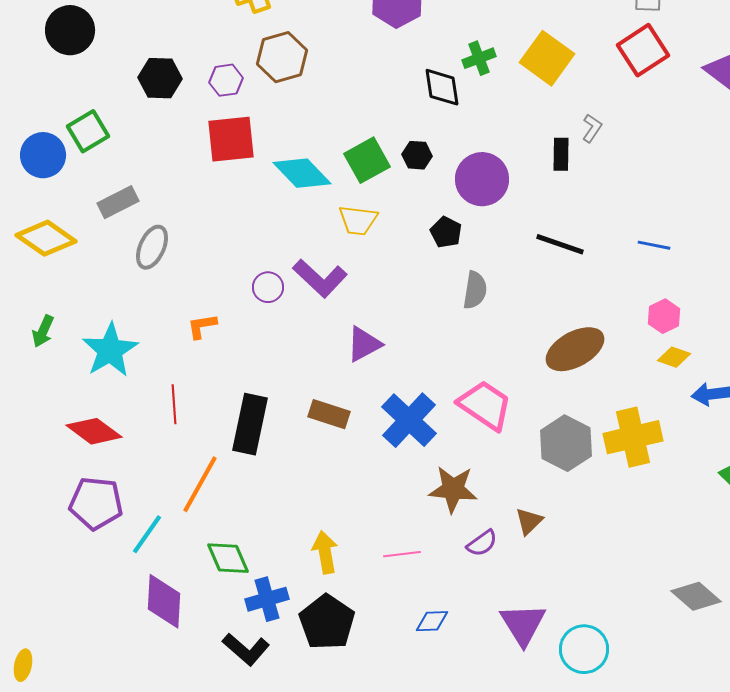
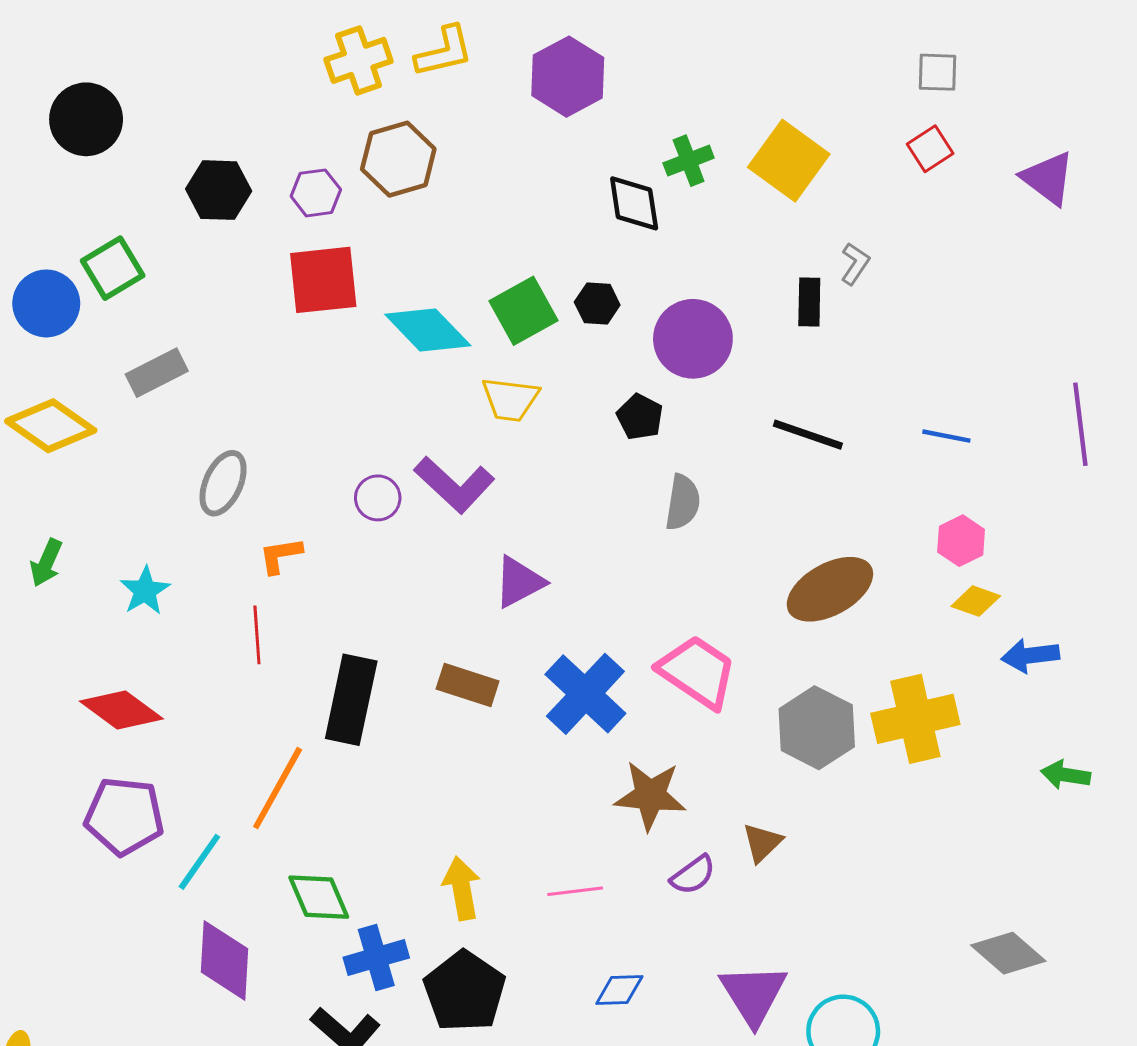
red square: (643, 50) -> (930, 149), size x0.6
gray ellipse: (152, 247) -> (223, 483), moved
cyan star: (110, 350) -> (145, 591), size x0.6
red line: (174, 404) -> (257, 635), moved

